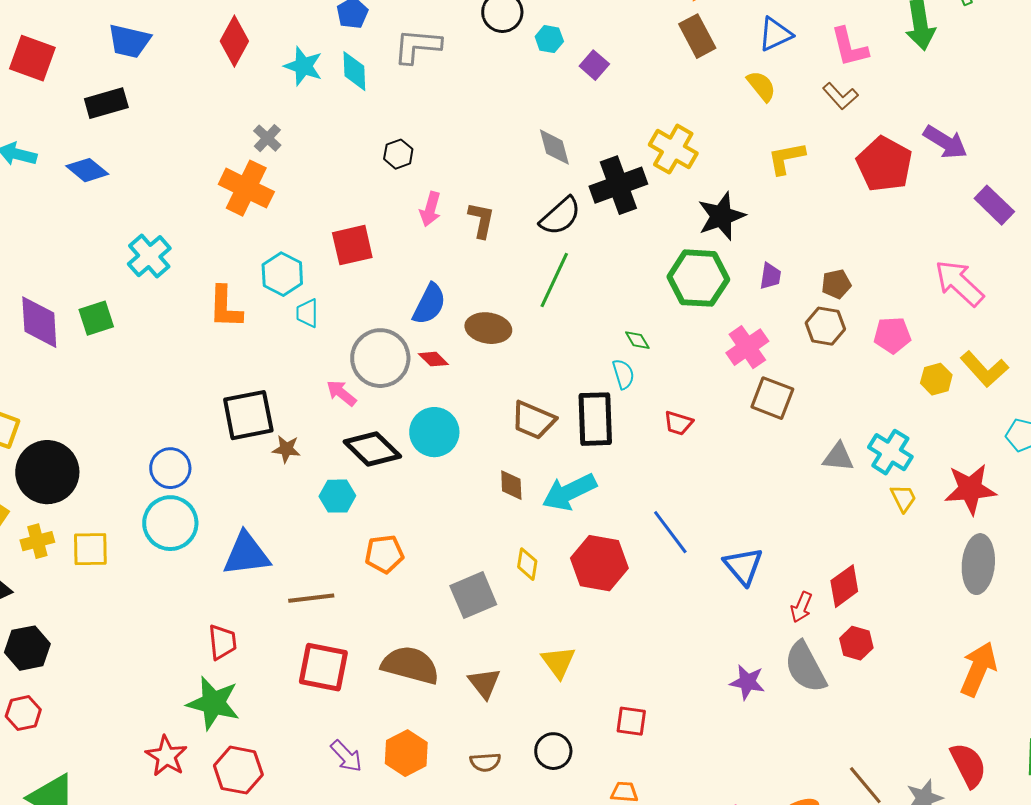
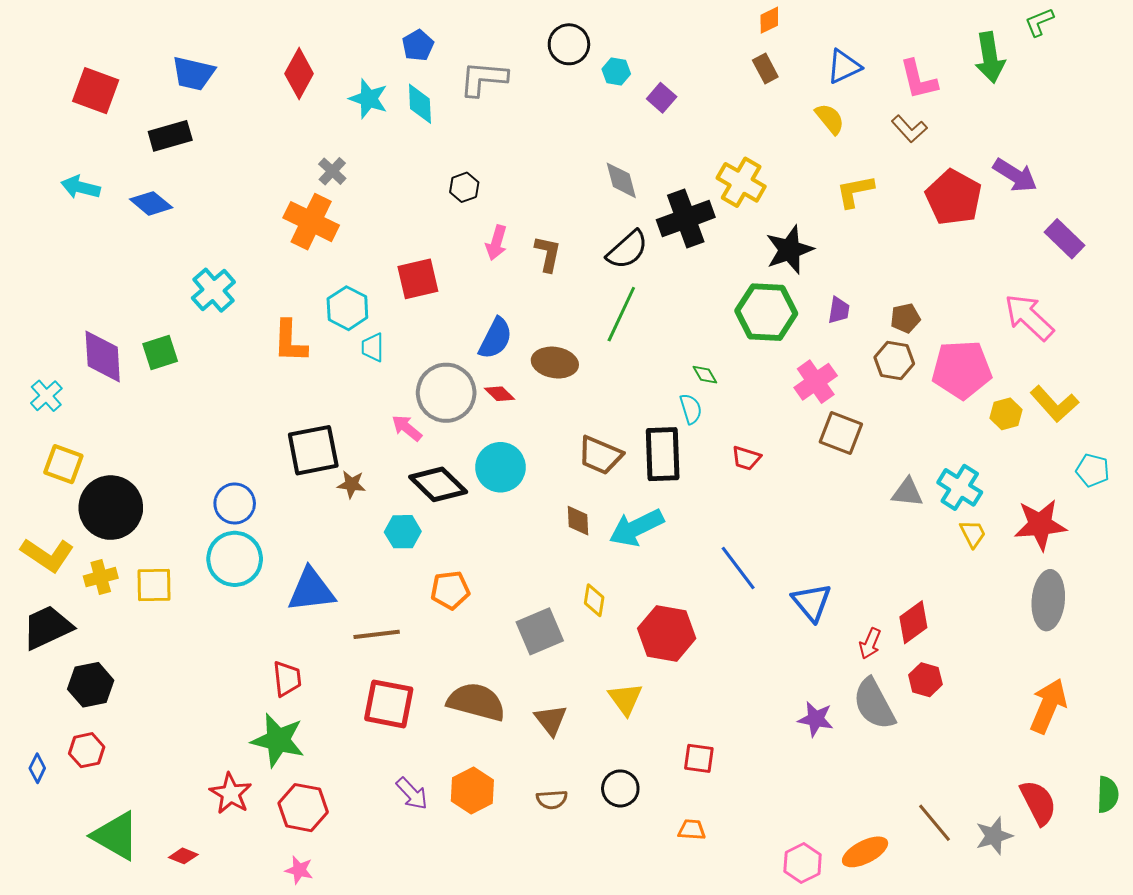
brown rectangle: (697, 36) -> (765, 68), size x0.7
pink pentagon: (892, 335) -> (962, 370), size x1.6
red hexagon: (599, 563) -> (667, 633), moved

